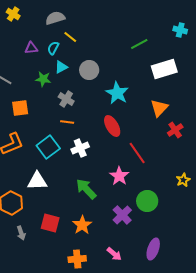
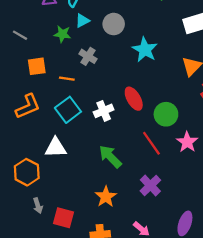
orange line: (67, 122) -> (67, 79), moved
red ellipse: (112, 126) -> (134, 99), moved
red line: (137, 153) -> (151, 143), moved
pink star: (119, 176) -> (187, 142), moved
green circle: (147, 201) -> (166, 114), moved
red square: (50, 223) -> (63, 218), moved

